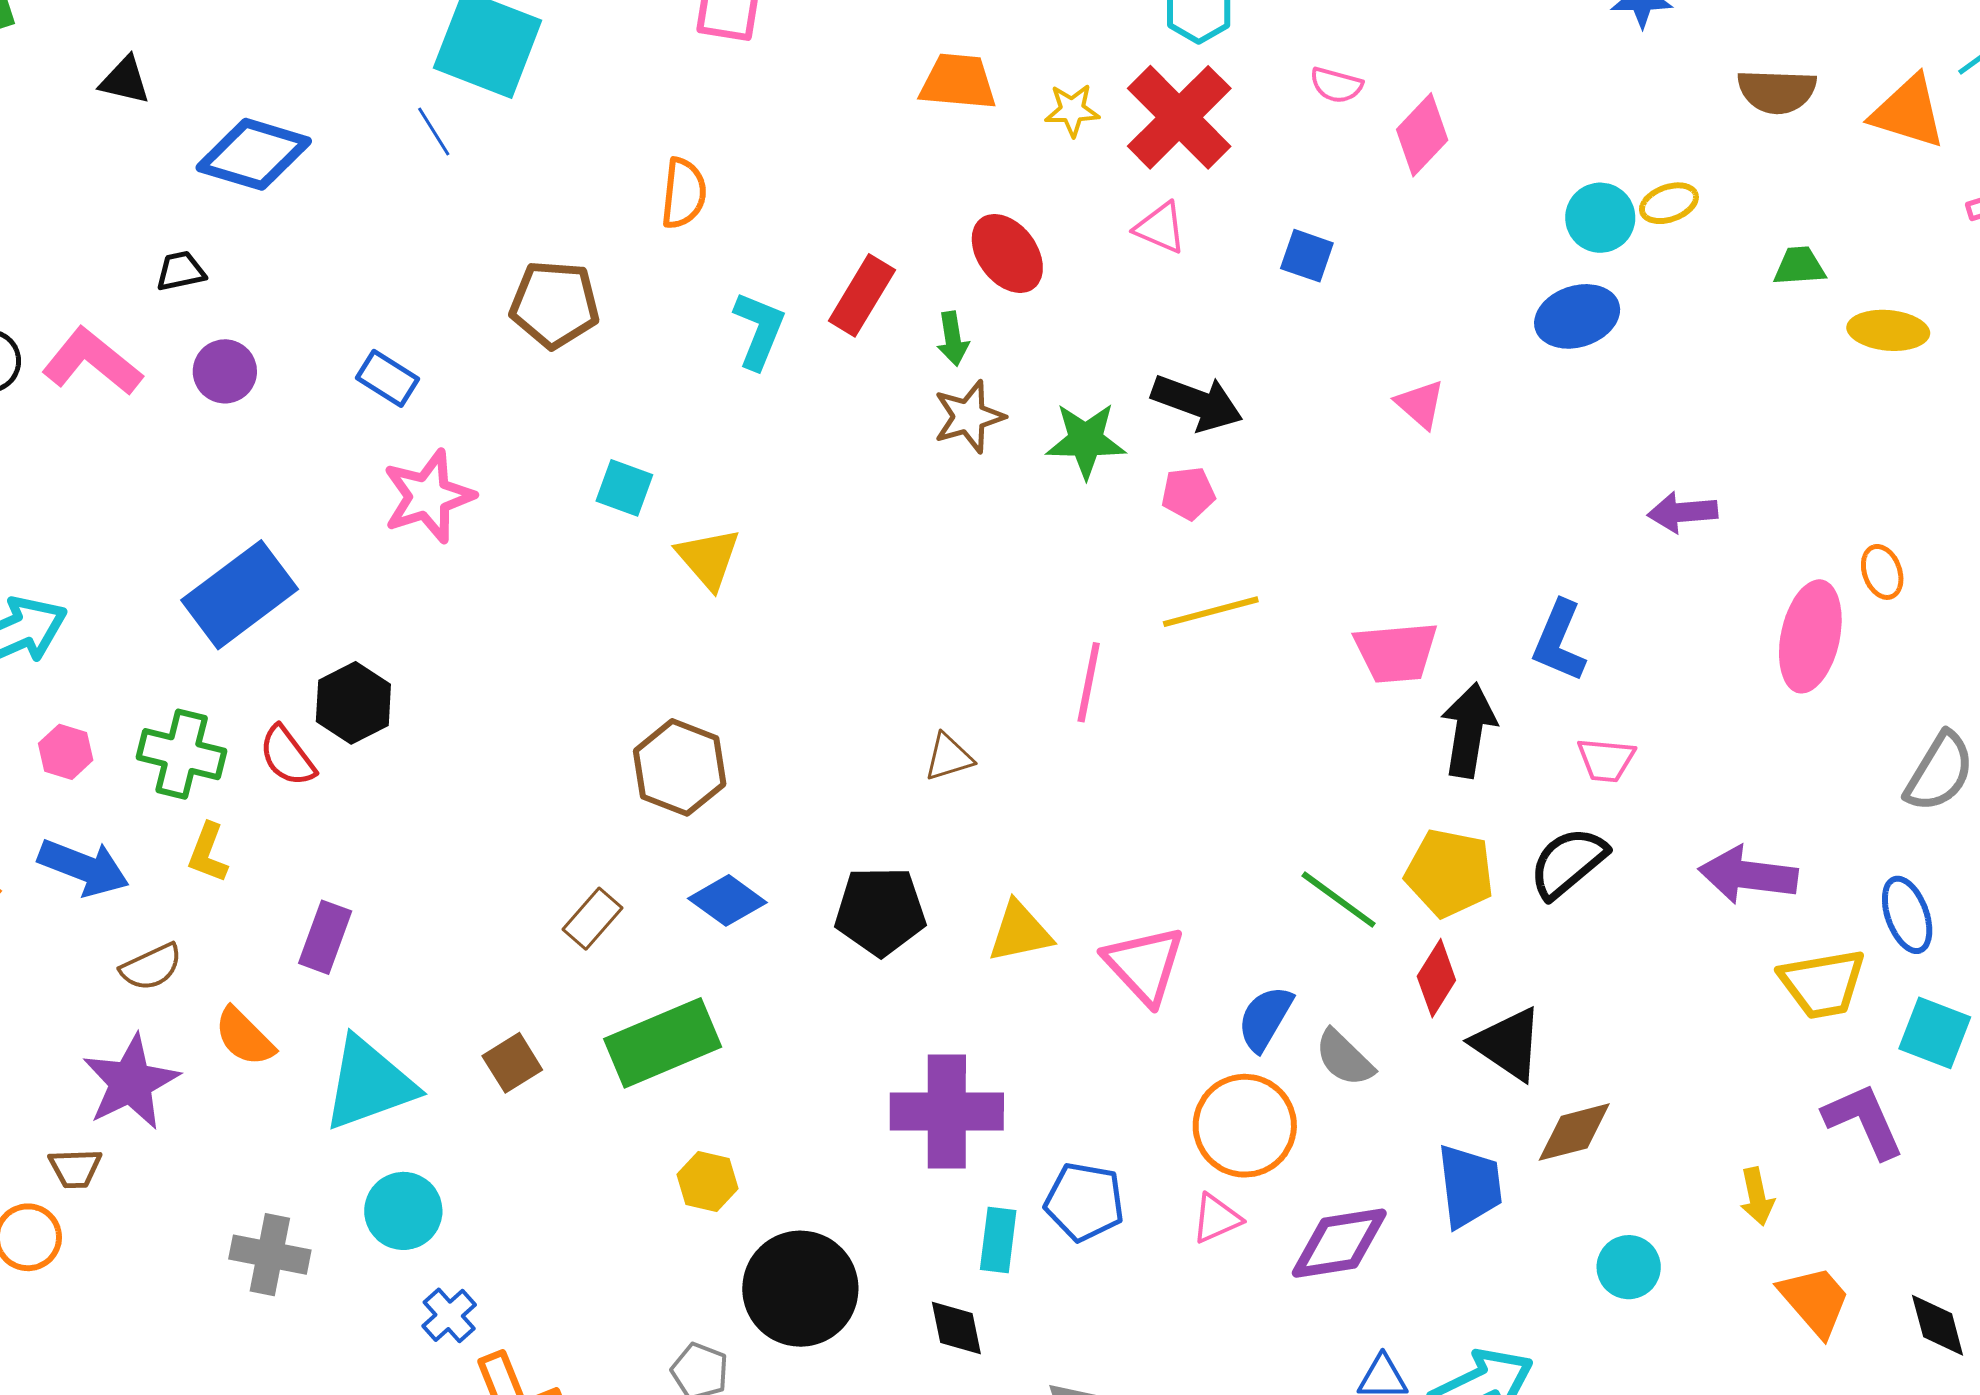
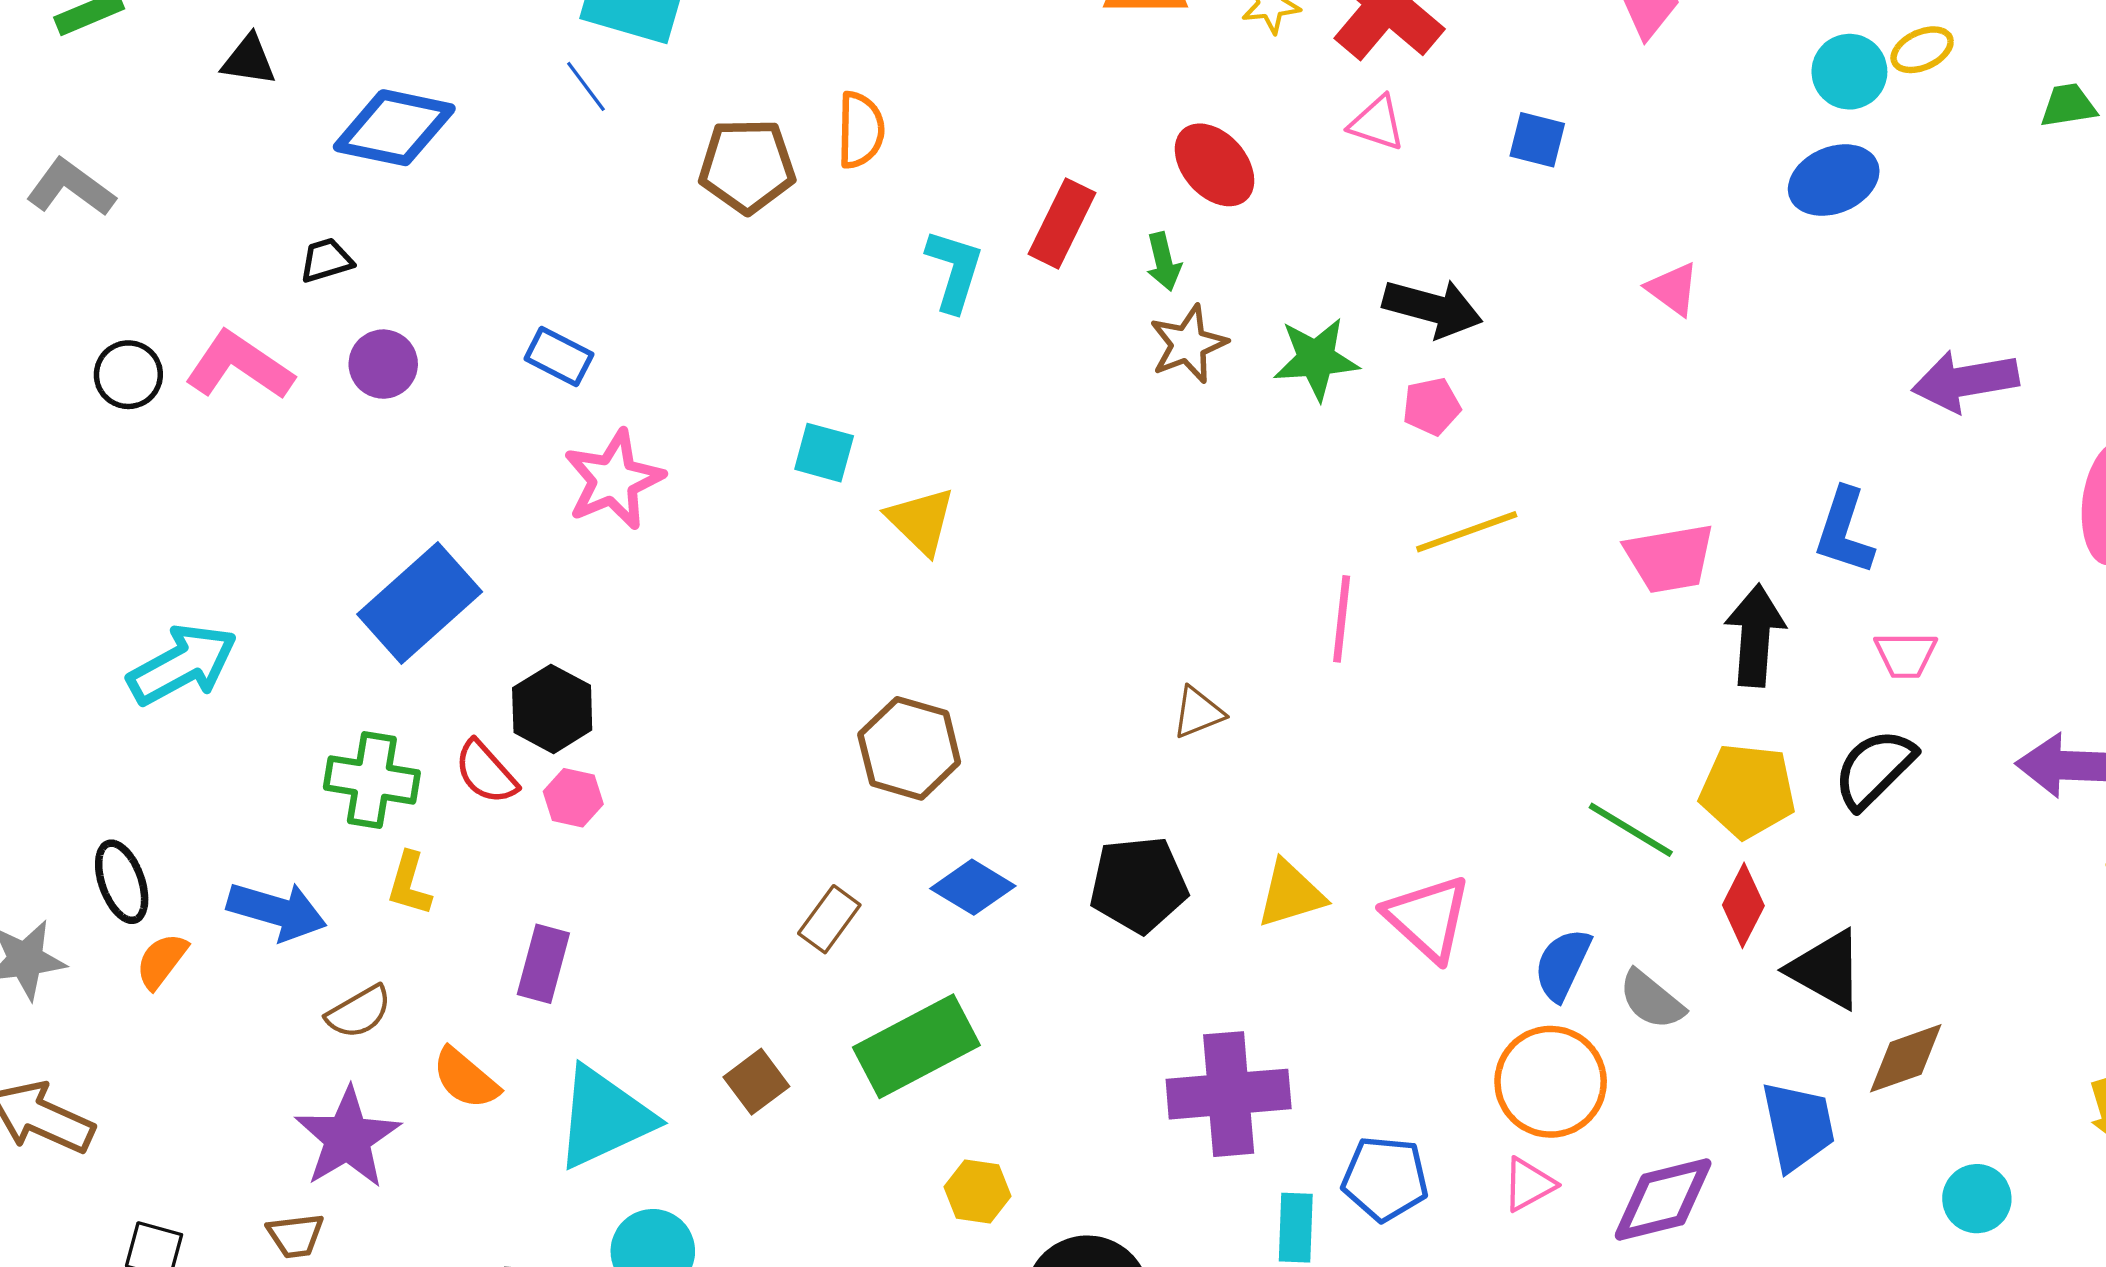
brown pentagon: (555, 304) -> (747, 166), moved
purple arrow: (1683, 512) -> (1965, 381), size x1.4
pink hexagon: (66, 752) -> (573, 798), moved

